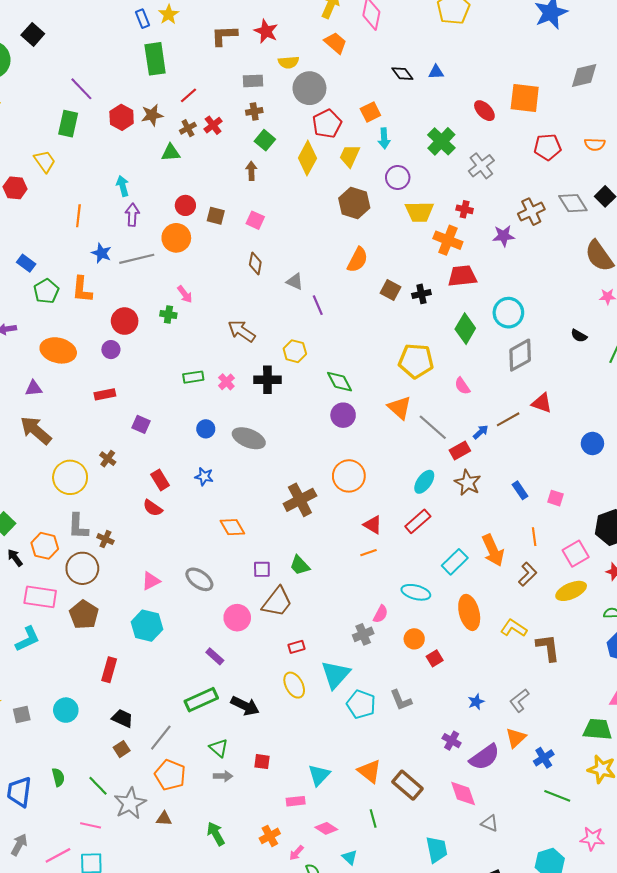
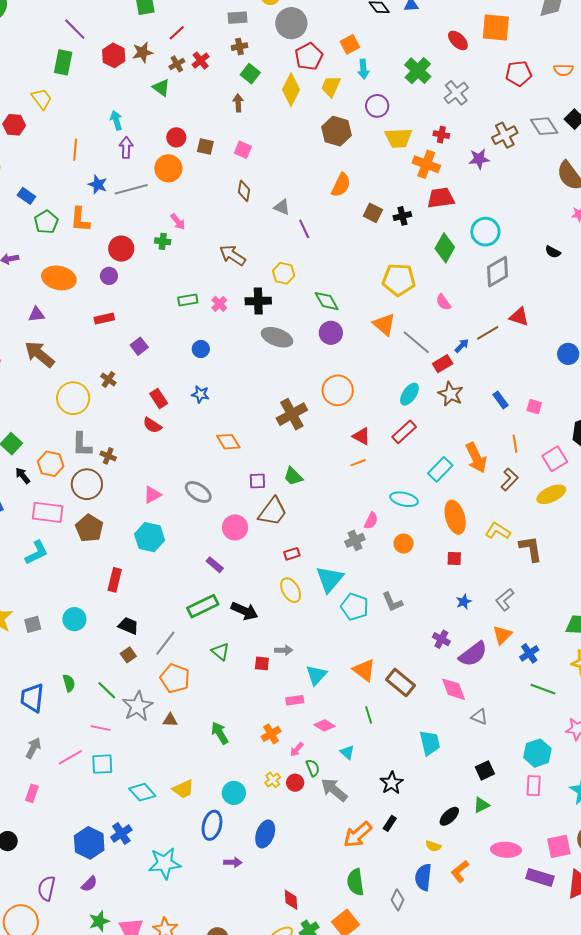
green triangle: (171, 153) -> (161, 88), turned 42
purple square: (141, 424) -> (139, 346), turned 30
gray ellipse: (249, 438) -> (277, 337), moved
red square: (435, 658) -> (454, 558), moved, turned 35
gray arrow: (223, 776) -> (284, 650), moved

